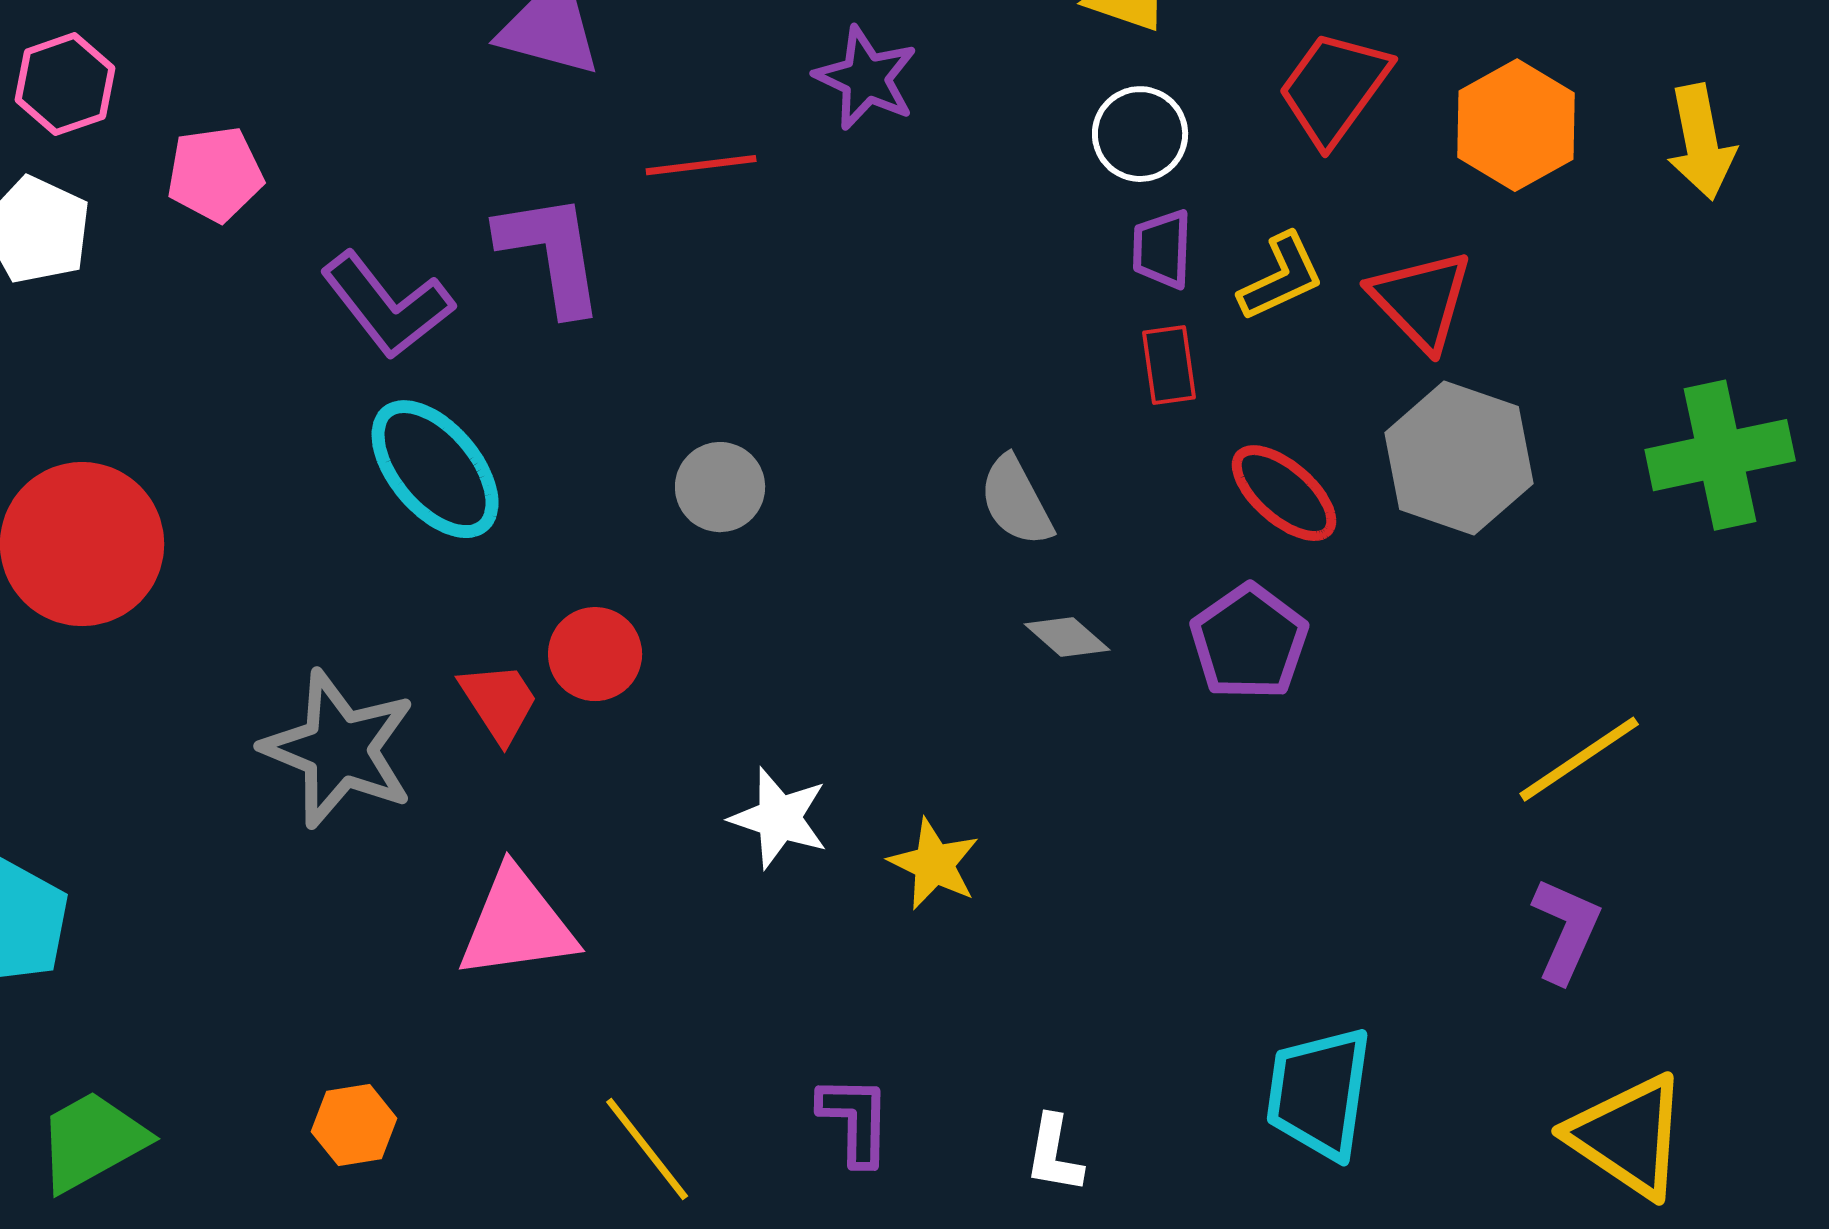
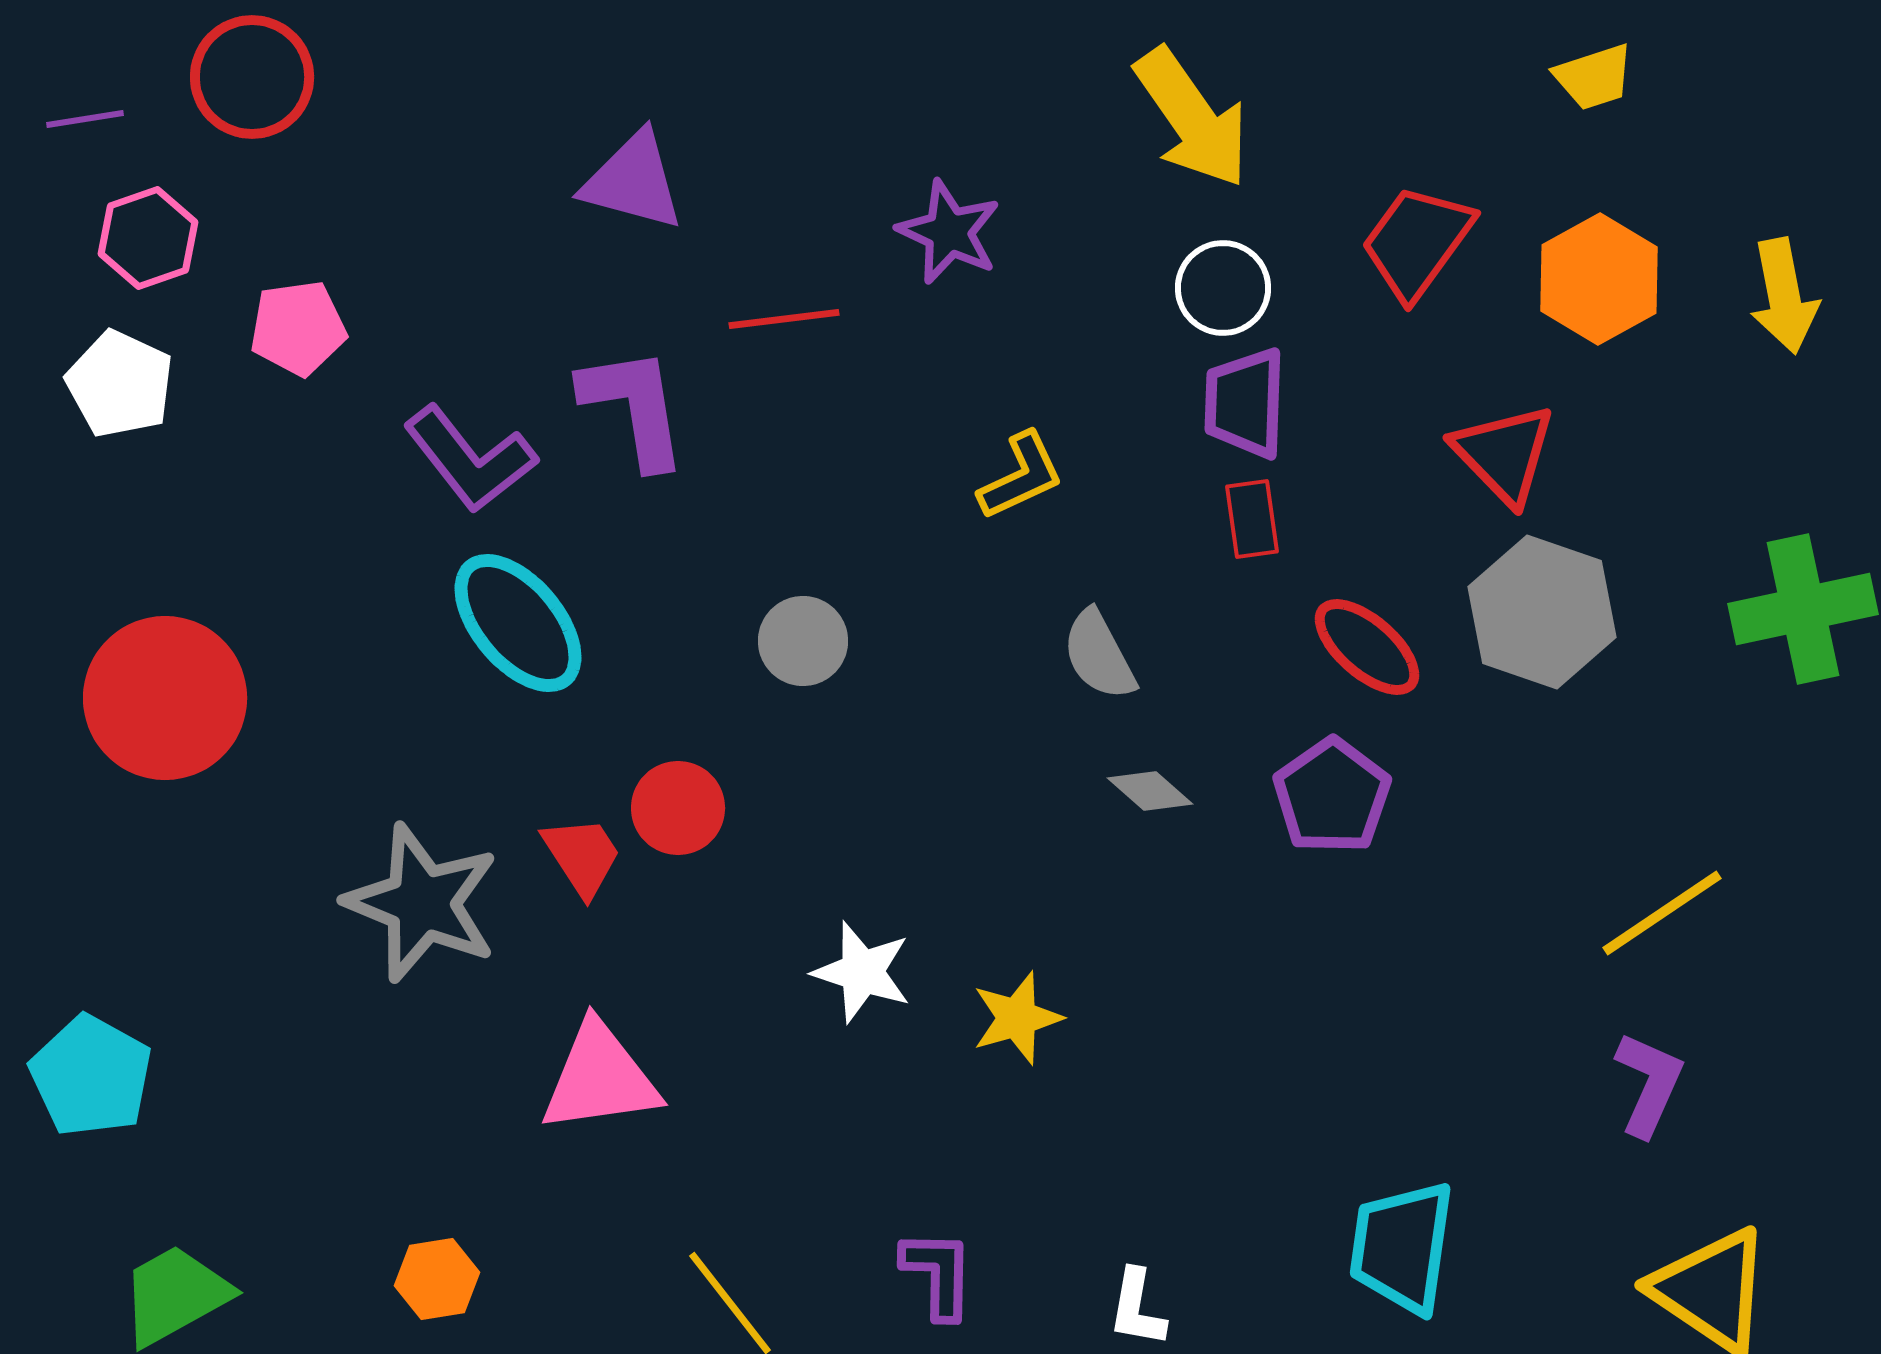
purple trapezoid: (1162, 249) -> (1245, 403), size x1.4
yellow L-shape: (1281, 277) -> (1021, 476), moved
yellow star: (934, 864) -> (1017, 1018), turned 30

